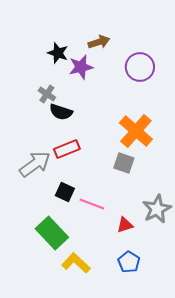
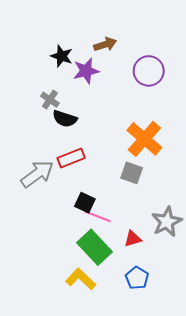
black square: (65, 192) -> (85, 203), moved
green rectangle: (52, 233) -> (94, 247), moved

